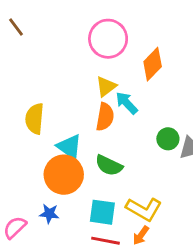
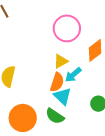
cyan arrow: (127, 103) -> (73, 75), turned -96
cyan triangle: (69, 147) -> (62, 96), moved

